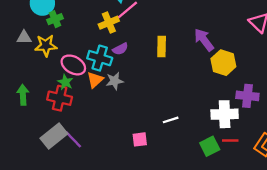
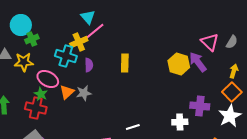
purple arrow: (204, 40) -> (198, 62), moved
purple semicircle: (120, 49) -> (89, 65), turned -64
cyan cross: (100, 58) -> (66, 56), moved
yellow hexagon: (223, 63) -> (179, 64), moved
white cross: (225, 114) -> (180, 122), size x0.7

